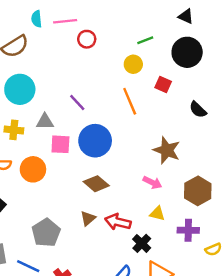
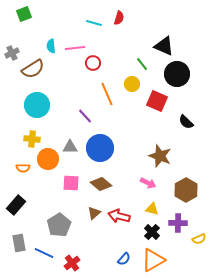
black triangle: (186, 16) -> (164, 46), moved, size x1.5
green line: (145, 40) -> (142, 64), turned 72
red square: (163, 85) -> (157, 101), size x1.5
orange line: (130, 101) -> (107, 94), moved
gray triangle: (45, 122) -> (70, 147), moved
pink square: (60, 144) -> (71, 183), moved
orange circle: (33, 169) -> (48, 159), moved
black cross: (142, 243) -> (152, 232), moved

